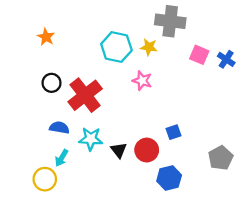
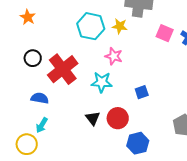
blue square: (174, 132) -> (142, 92), moved
cyan star: (91, 139) -> (102, 82), moved

